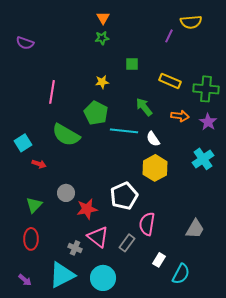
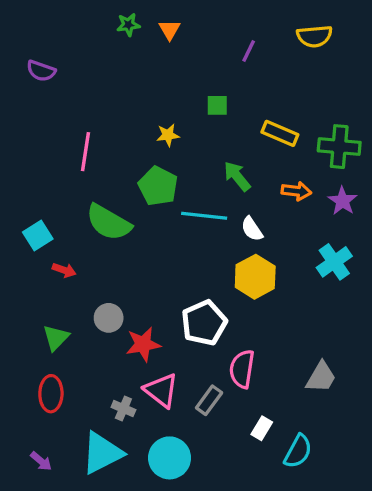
purple line: (169, 36) -> (249, 51), moved
green star: (102, 38) -> (128, 25), moved

